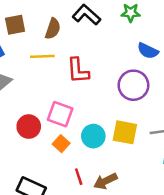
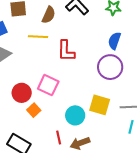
blue semicircle: (148, 51) -> (114, 41), moved, turned 78
cyan circle: (93, 136) -> (75, 115), moved
orange square: (61, 144) -> (34, 110), moved

